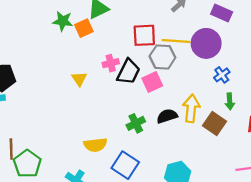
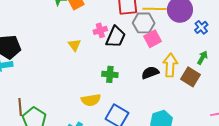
blue cross: (222, 75) -> (201, 27), moved
pink square: (152, 82) -> (152, 39), moved
green arrow: (230, 101) -> (202, 58), turned -144
green cross: (136, 123) -> (110, 74), moved, turned 35

